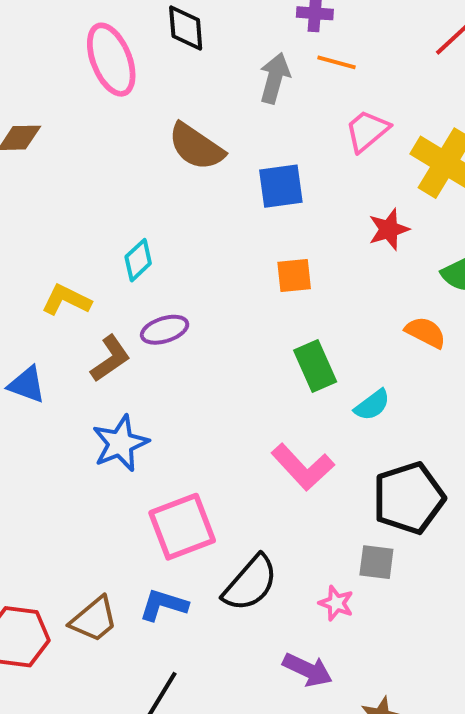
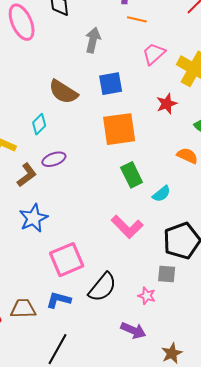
gray arrow: (275, 78) -> (93, 40), moved
brown semicircle: (196, 147) -> (63, 92), moved
orange square: (294, 275) -> (119, 129), size x1.8
brown trapezoid: (94, 619) -> (23, 309), turned -140

